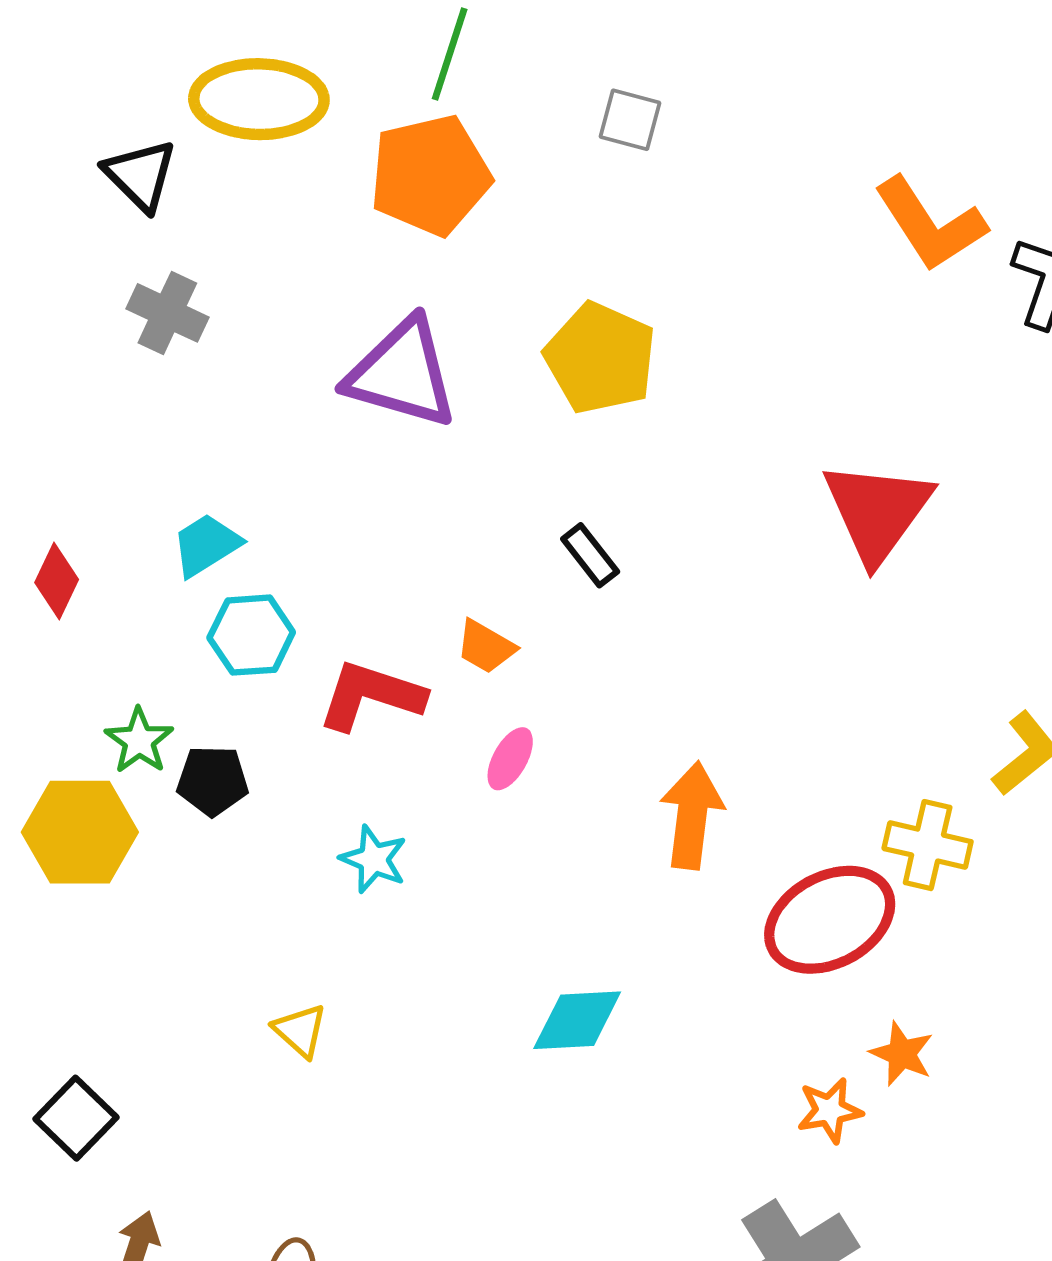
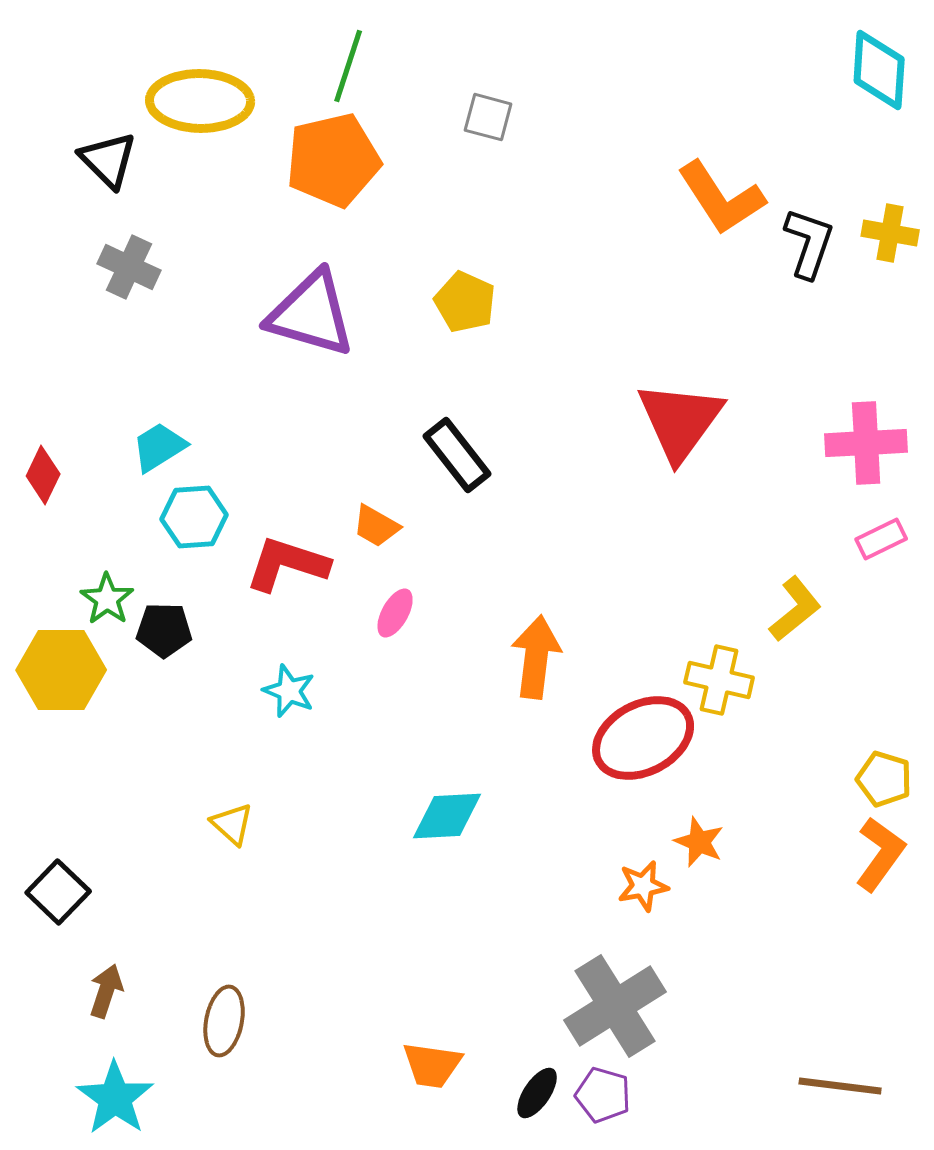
yellow pentagon: (600, 358) -> (465, 302), size x0.7
black rectangle: (590, 555) -> (457, 455), size x1.5

